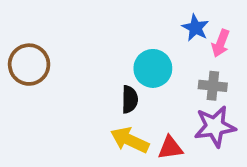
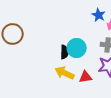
cyan circle: (153, 68) -> (77, 48), moved

